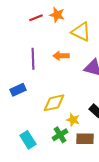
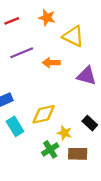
red line: (36, 18) -> (12, 21), moved
purple line: (33, 59) -> (22, 53), moved, turned 70
cyan rectangle: (28, 140) -> (15, 126), moved

